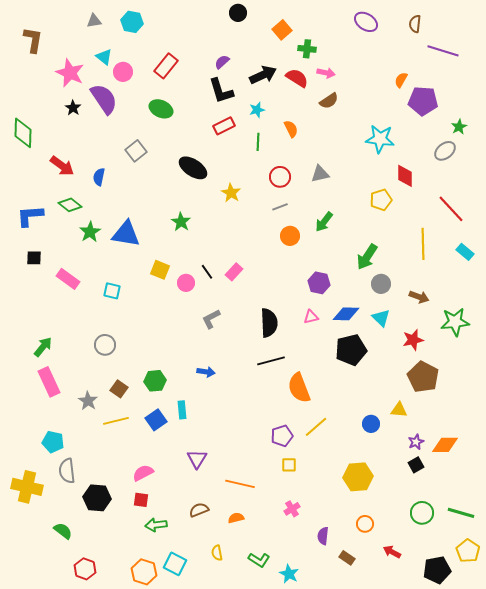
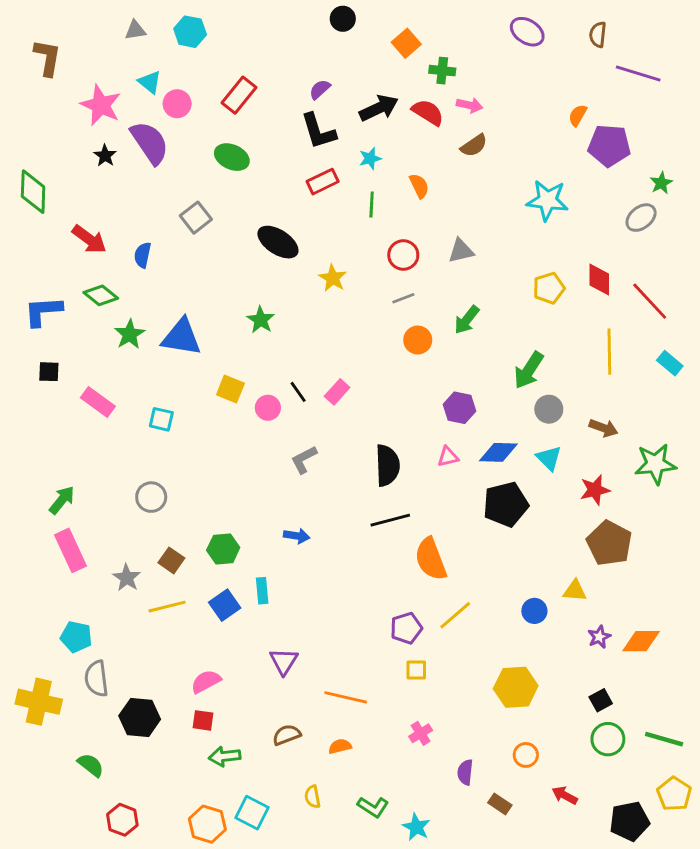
red diamond: (405, 176) -> (599, 280), moved
black square: (416, 465) -> (601, 700), moved

